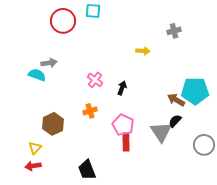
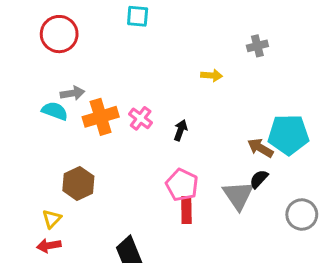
red circle: (63, 21) -> (59, 34), moved
orange cross: (90, 111) -> (101, 117), moved, size x1.6

